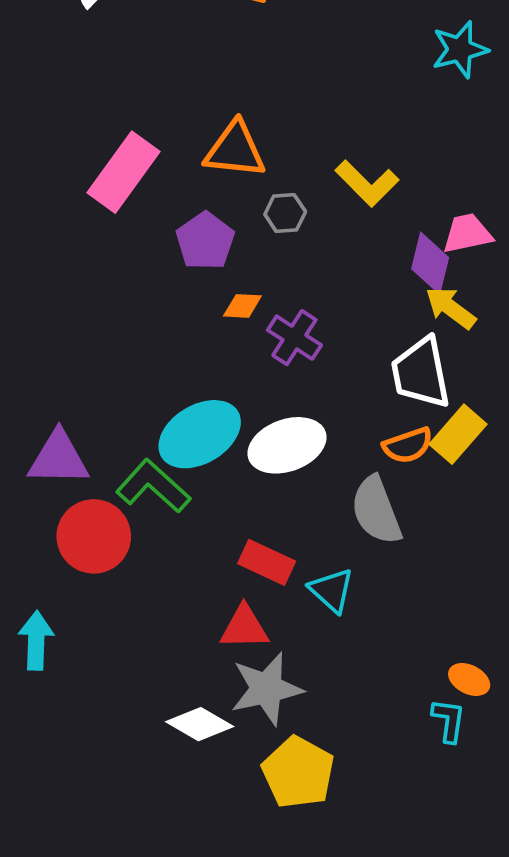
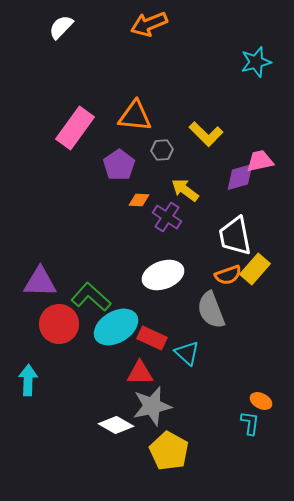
purple diamond: (430, 263) -> (240, 177), turned 60
yellow arrow: (451, 308) -> (185, 190), moved
cyan ellipse: (200, 434) -> (116, 327), moved

